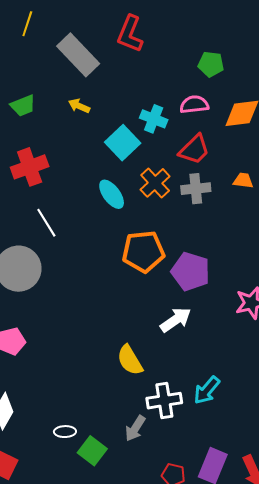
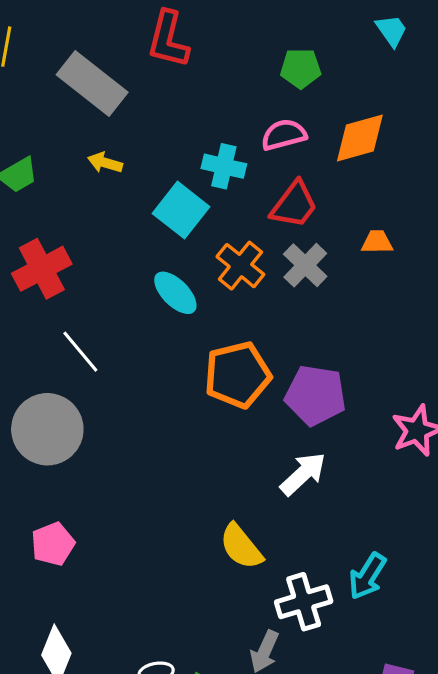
gray cross: (196, 189) -> (305, 265), turned -32

